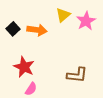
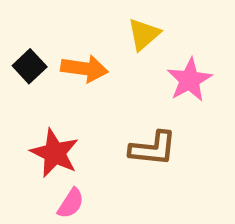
pink star: (86, 21) -> (189, 80), moved
brown L-shape: (77, 75) -> (153, 148), moved

